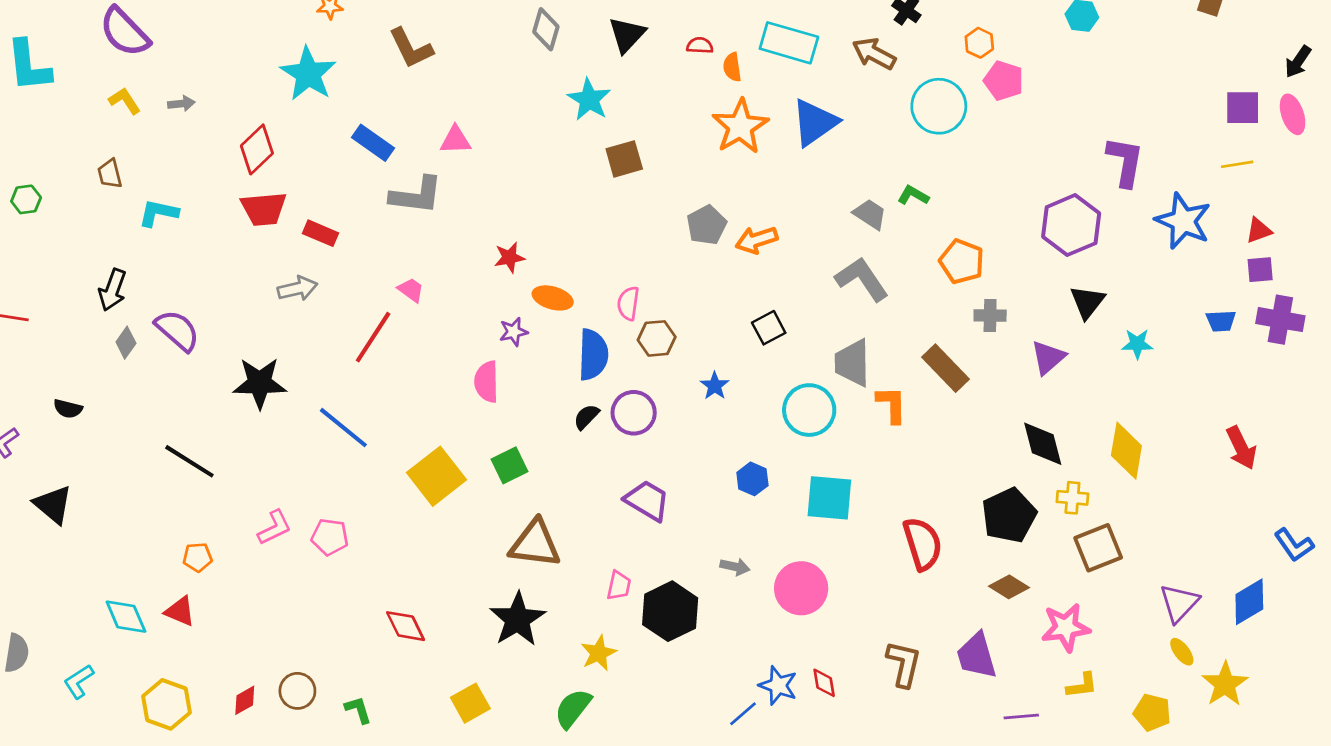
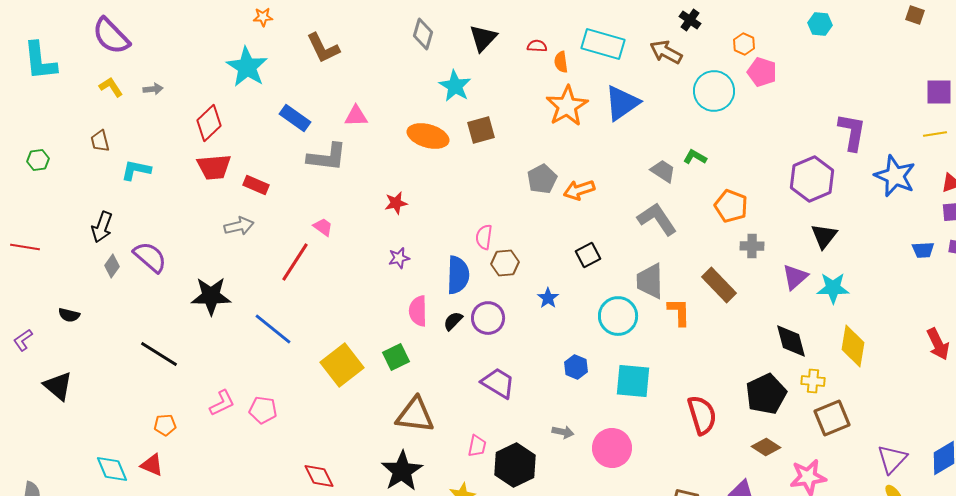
orange ellipse: (553, 298) -> (428, 136), moved, size x1.4
cyan star: (1137, 344) -> (833, 288), moved, size x1.4
pink semicircle: (486, 382) -> (418, 311), moved

